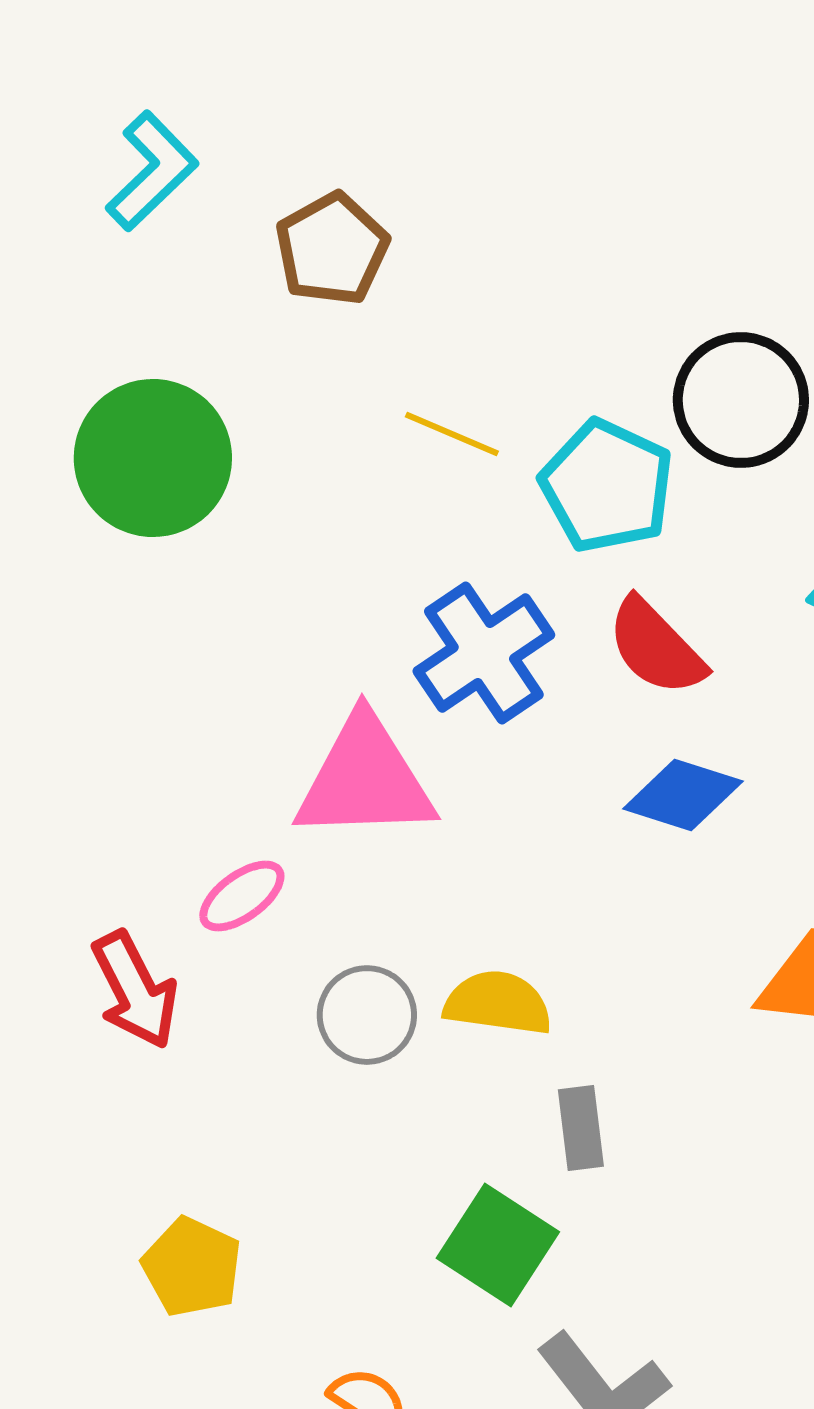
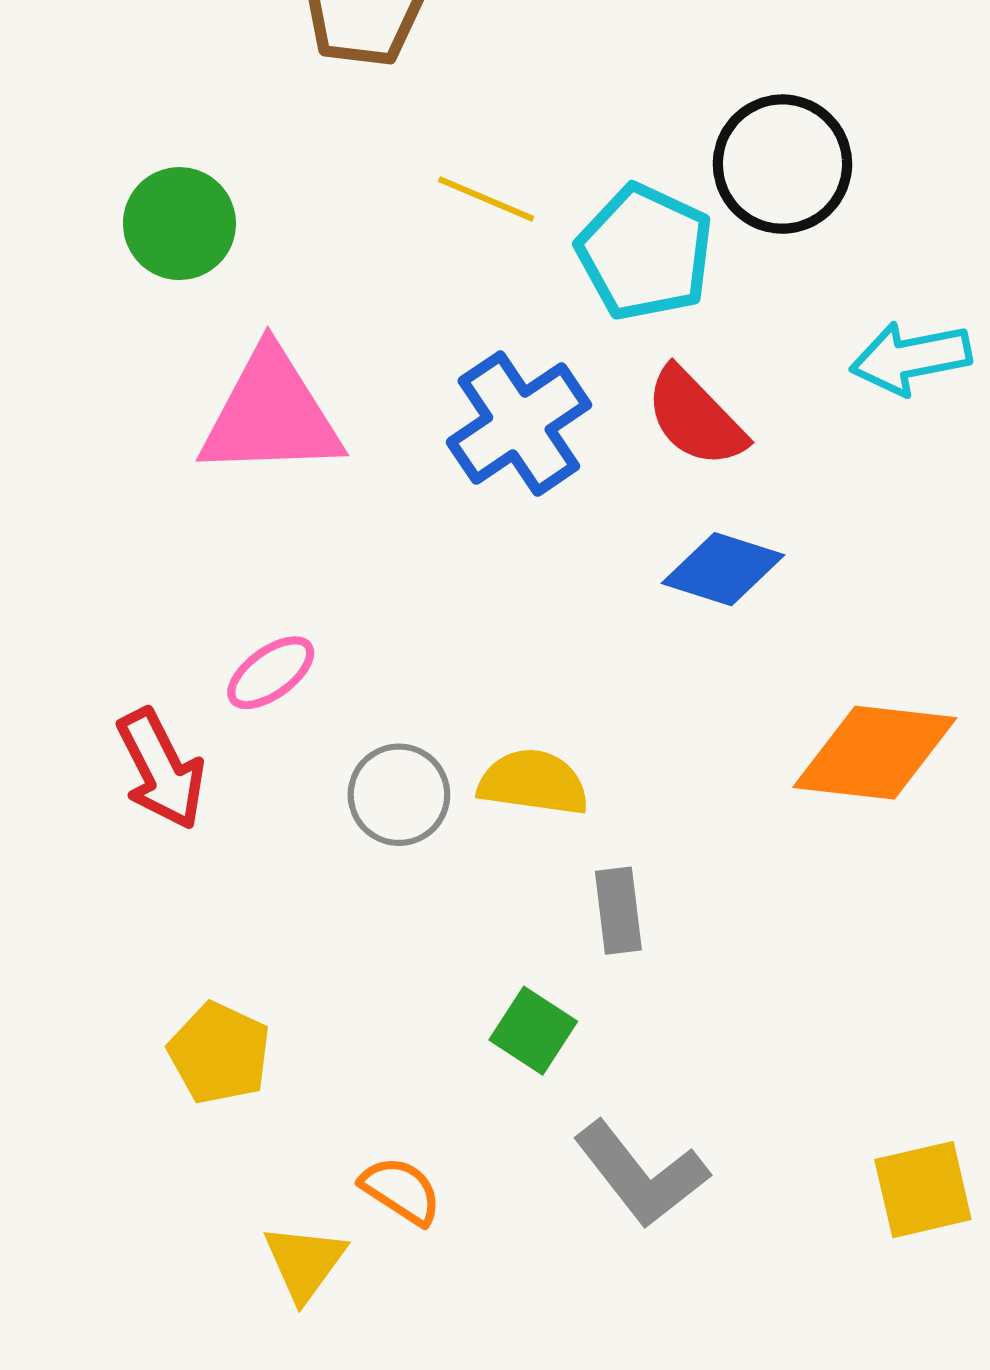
green circle: (153, 458) -> (179, 224), size x0.7
pink triangle: (365, 779) -> (271, 414), moved
green square: (498, 1245) -> (533, 1031), size x0.7

